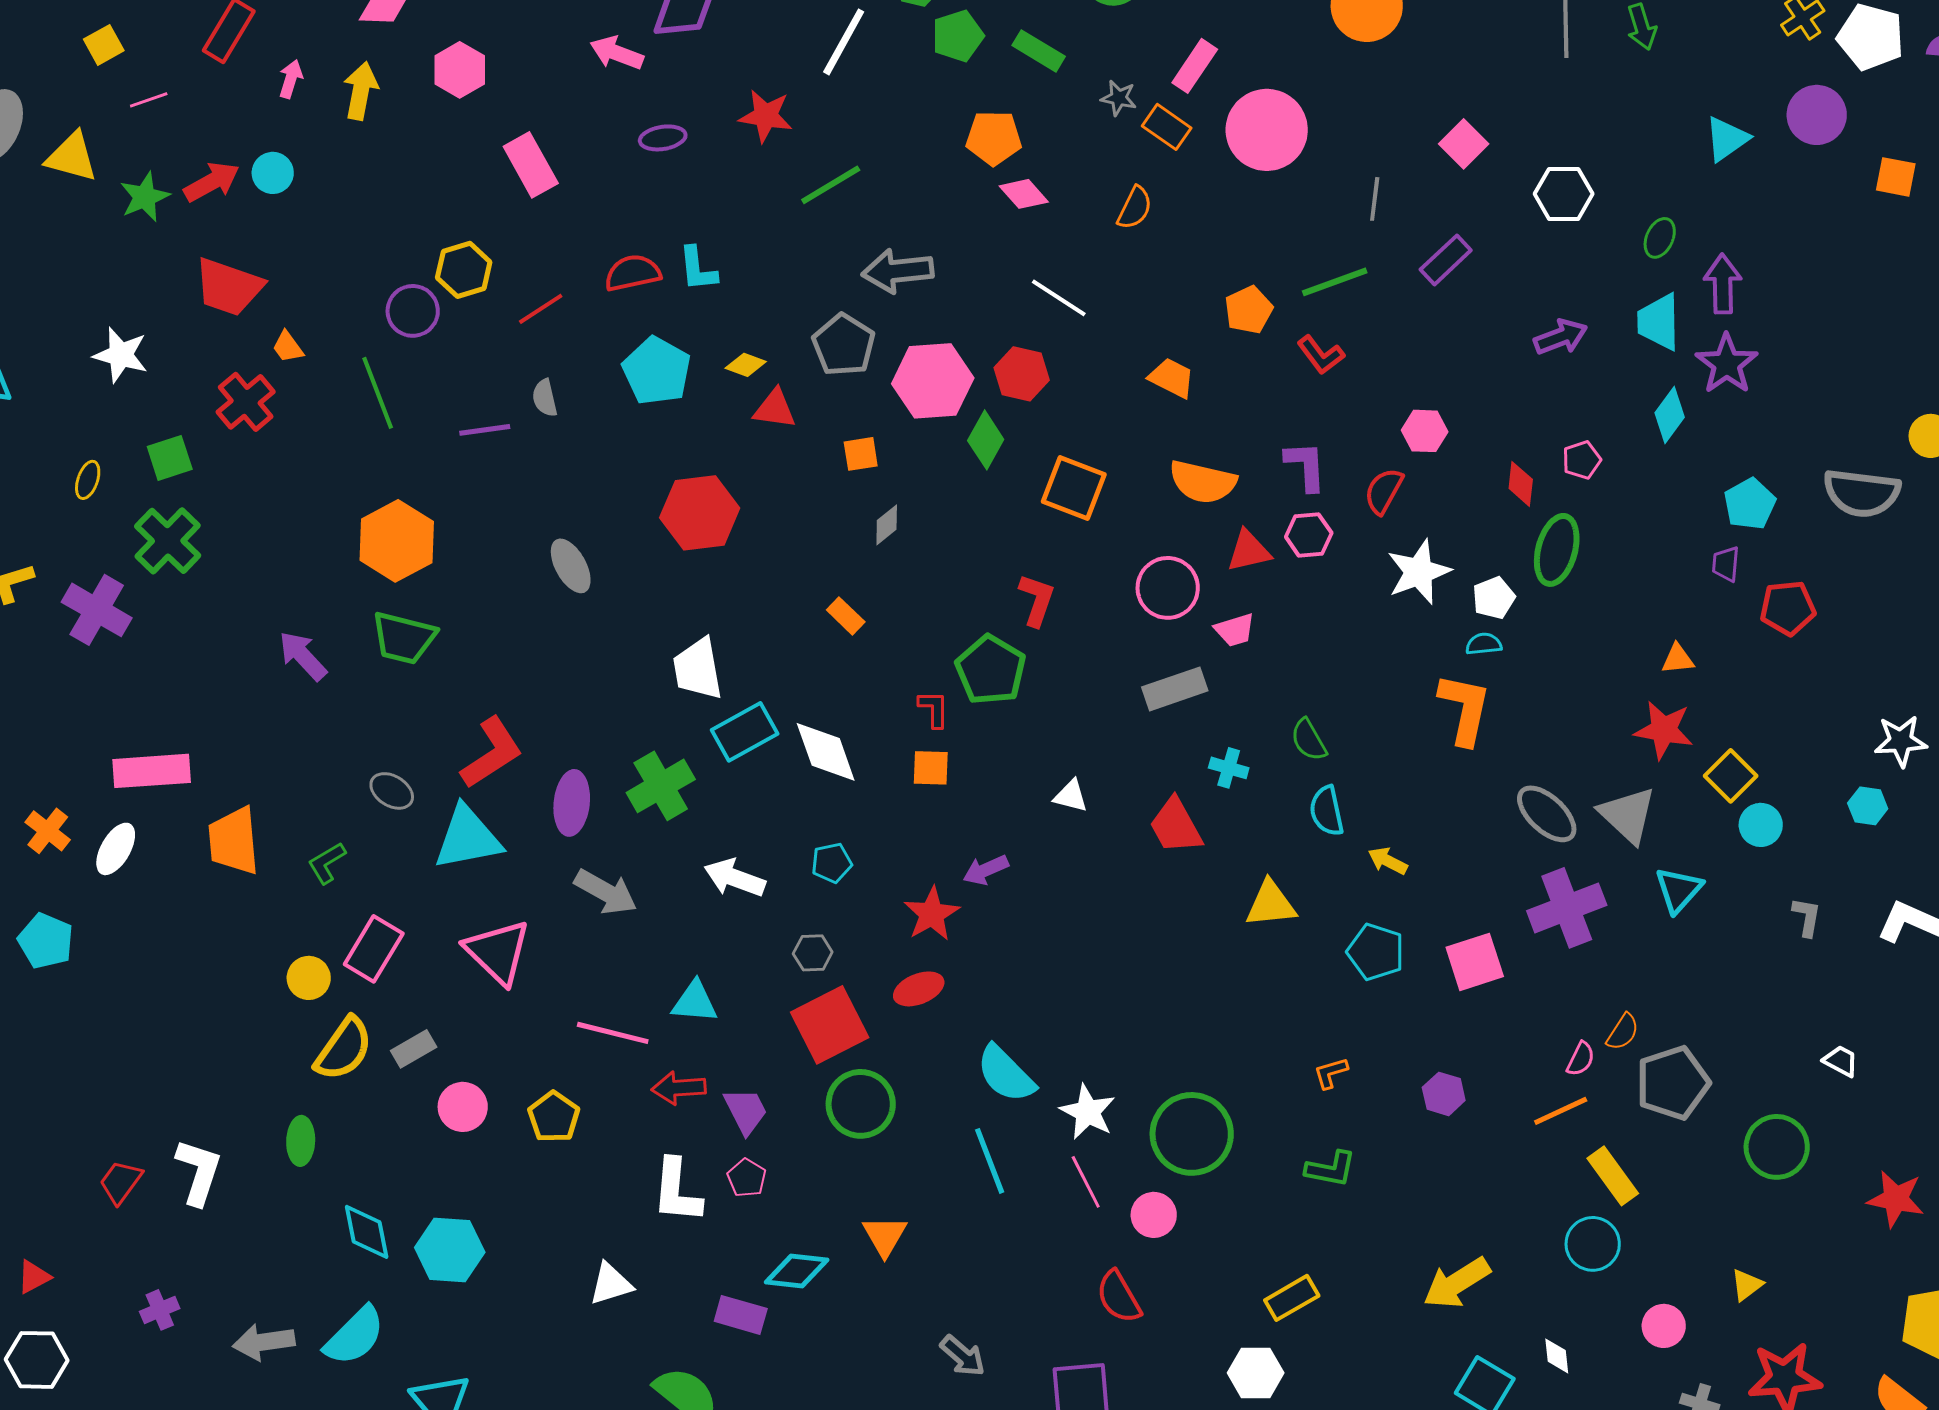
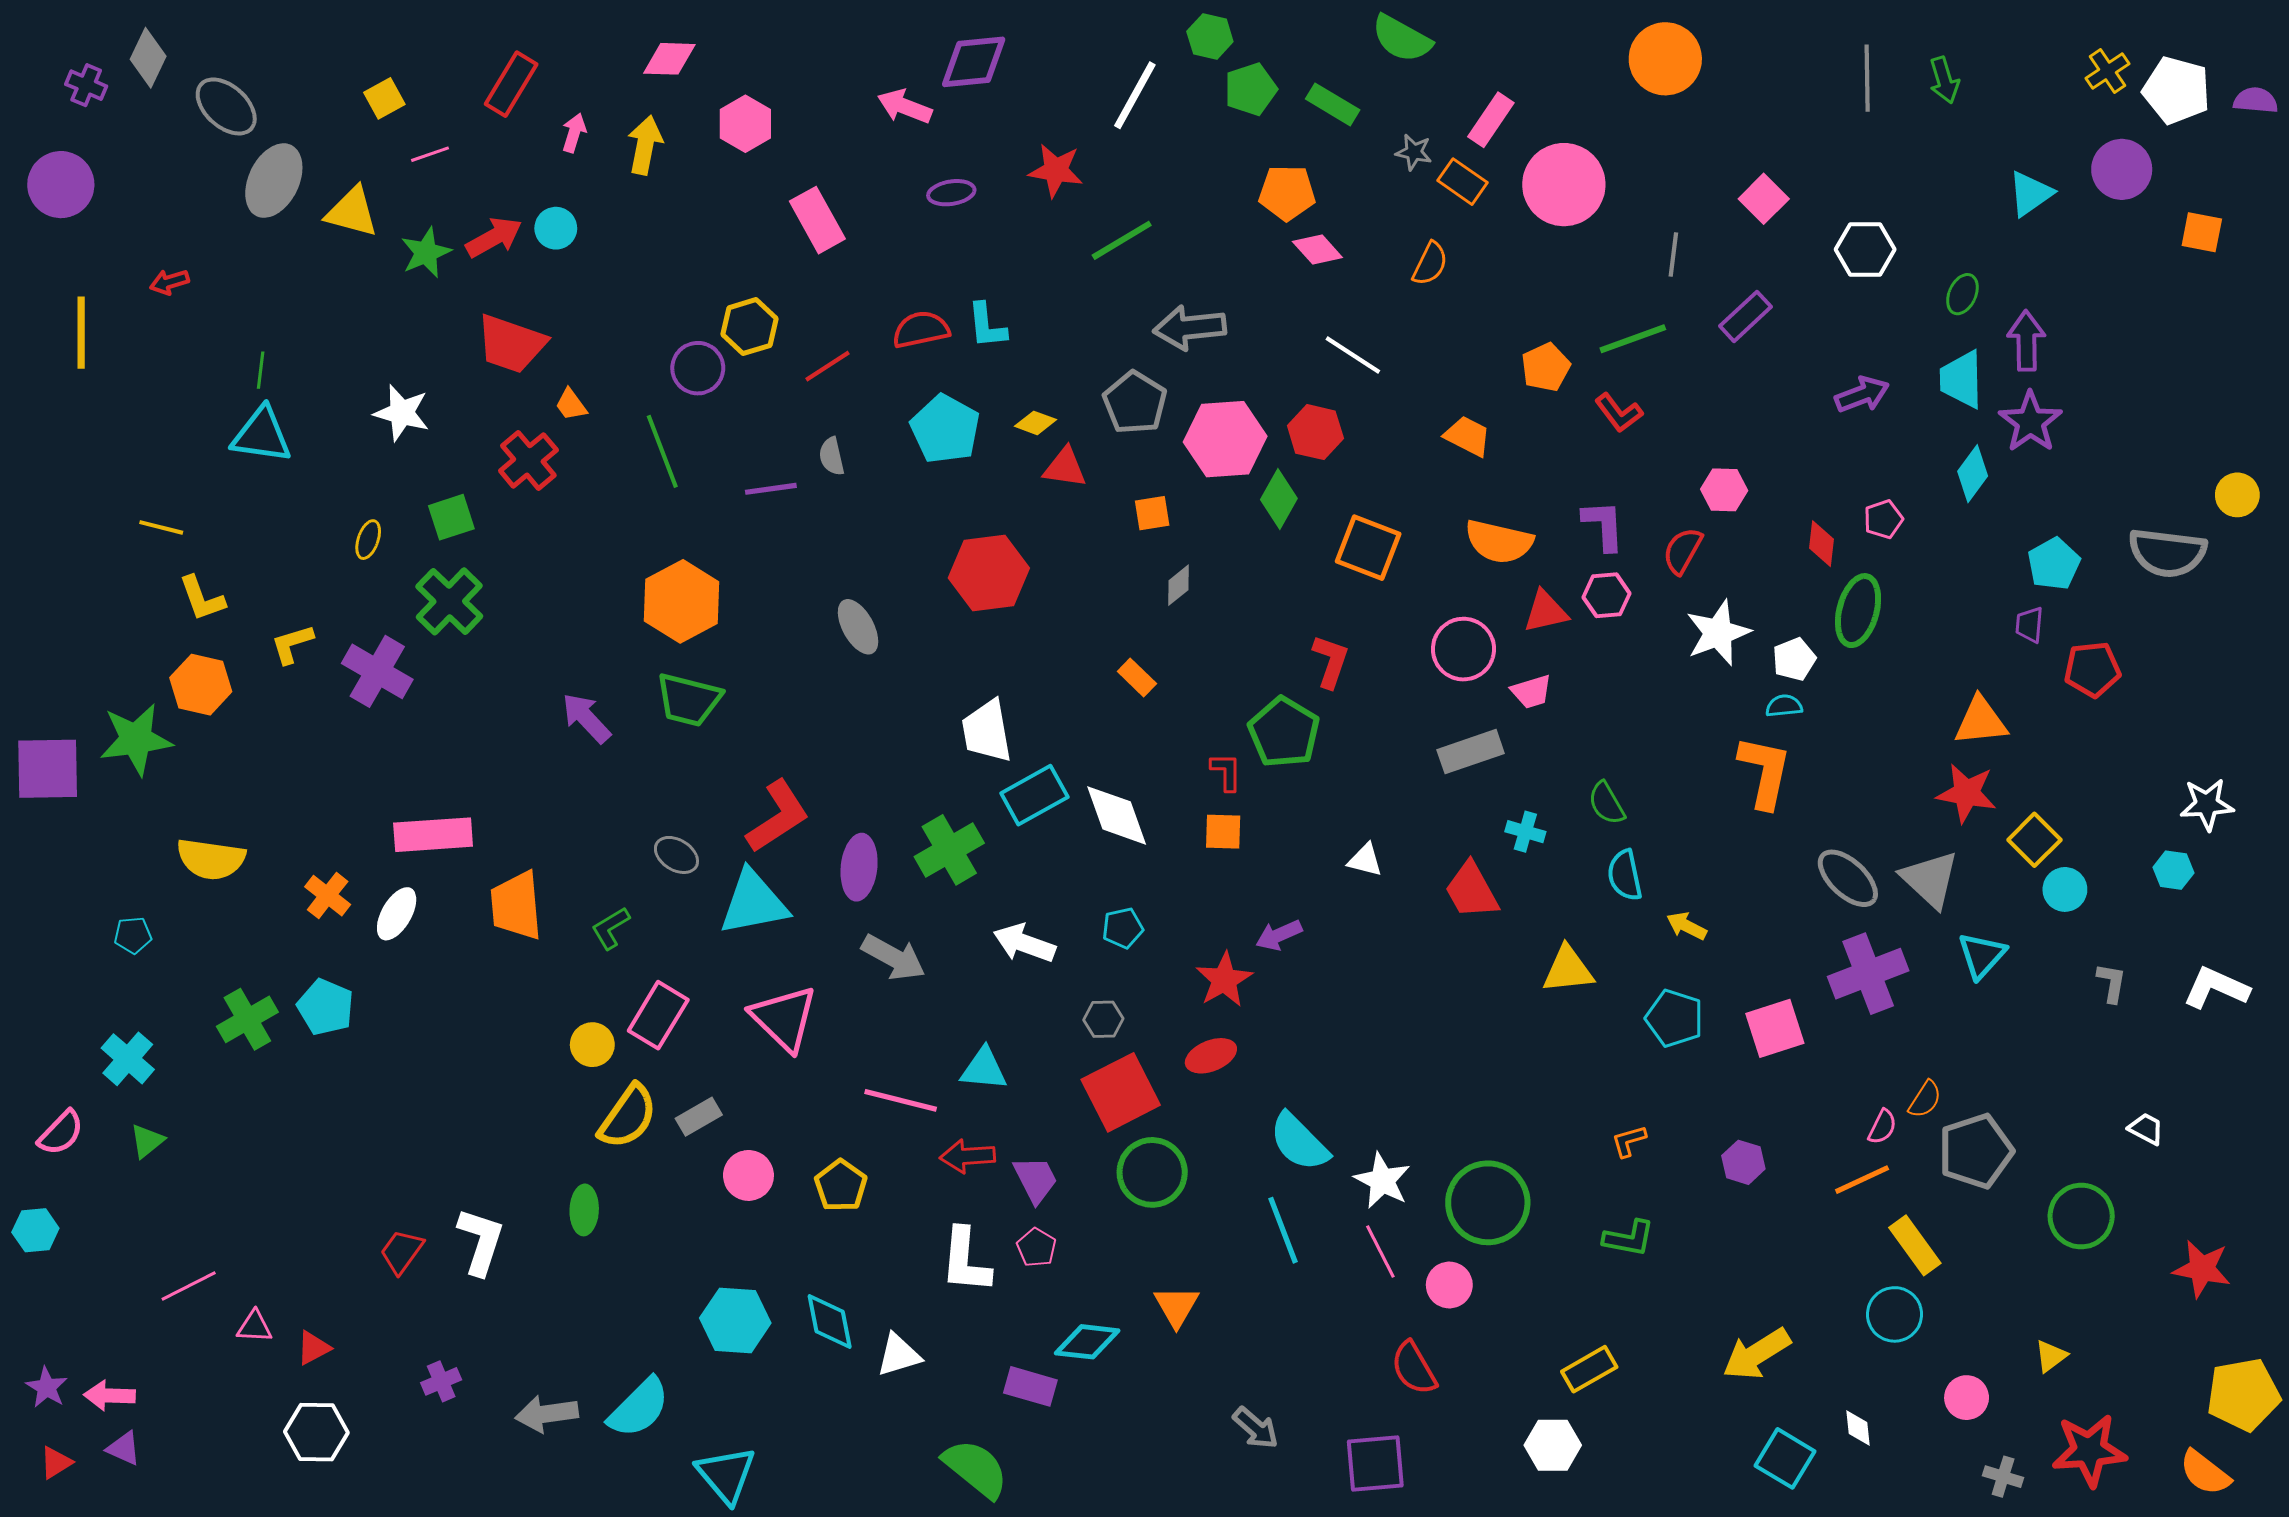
orange triangle: (1678, 659) -> (1981, 721), size x1.6
cyan diamond: (367, 1232) -> (830, 1322), moved

